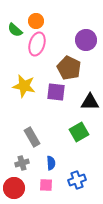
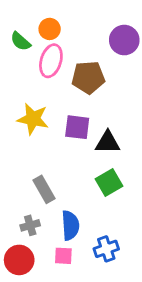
purple circle: (86, 40) -> (124, 40), moved
brown pentagon: (69, 68) -> (88, 77), moved, turned -30
black triangle: (90, 102) -> (108, 142), moved
blue semicircle: (51, 163) -> (70, 225), size x1.5

